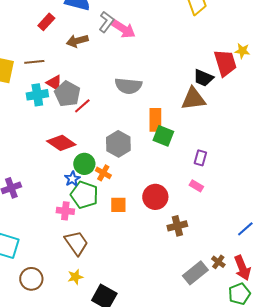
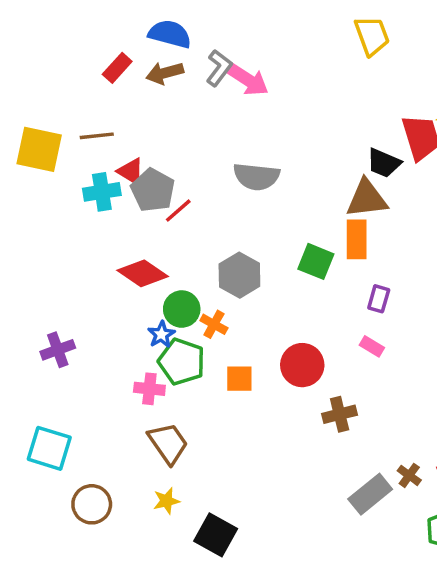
brown arrow: (77, 41) -> (165, 73), moved
orange rectangle: (155, 120) -> (357, 239), moved

